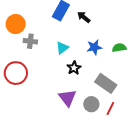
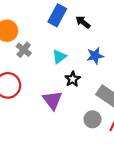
gray cross: (30, 41) -> (24, 50), turned 32
purple triangle: (67, 98) -> (52, 100), moved

